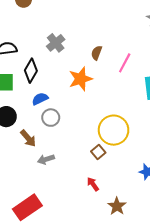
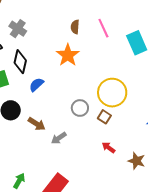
gray cross: (56, 43) -> (18, 29), moved
pink line: (125, 63) -> (103, 28), turned -36
gray circle: (51, 118) -> (80, 108), moved

